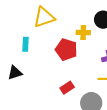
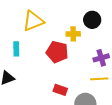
red rectangle: (67, 88) -> (60, 90), turned 56

